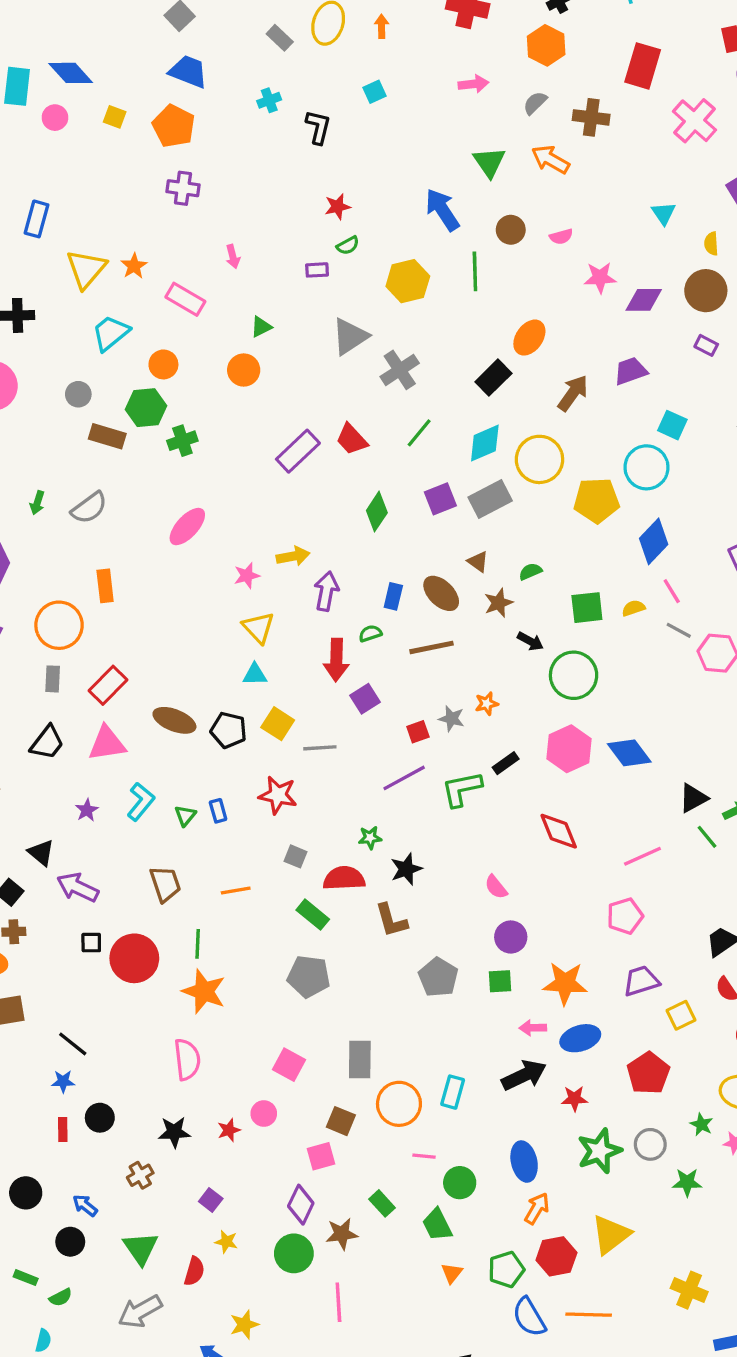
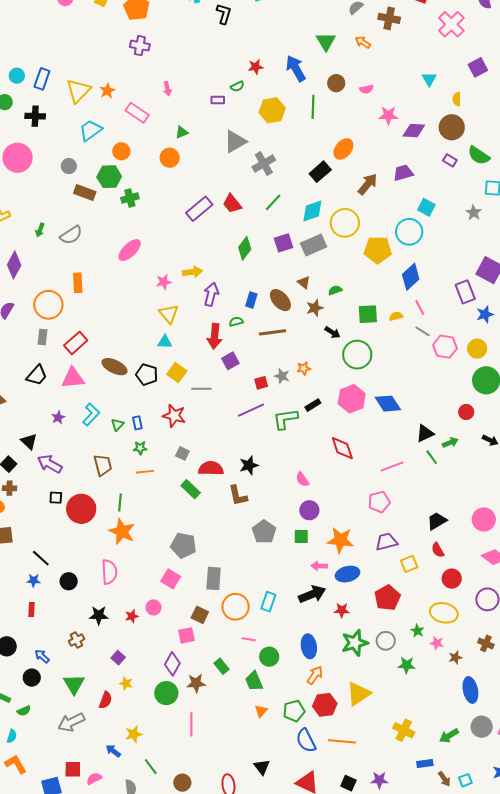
orange arrow: (550, 160) -> (363, 42), size x0.7
red star: (337, 207) -> (256, 67), moved
blue rectangle: (37, 219) -> (42, 79), moved
green star: (370, 838) -> (140, 448), moved
gray pentagon: (309, 976) -> (183, 545), moved
black circle: (100, 1118) -> (69, 581), moved

